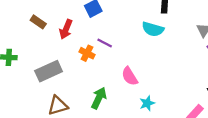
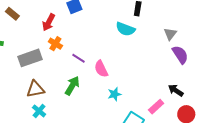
brown rectangle: (38, 22) -> (12, 14), moved
purple line: (105, 43) -> (78, 58), moved
orange cross: (87, 53) -> (55, 44), moved

